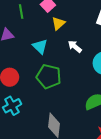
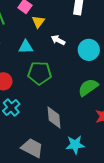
cyan triangle: (40, 46) -> (26, 47), turned -35

